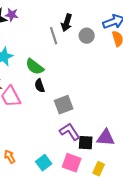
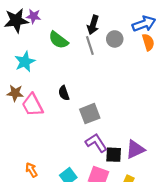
gray line: (54, 36) -> (90, 45), moved
green semicircle: (35, 67) -> (58, 40), moved
purple triangle: (106, 138) -> (135, 149), turned -30

